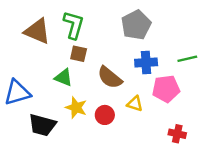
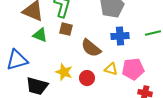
green triangle: (64, 77) -> (40, 35), moved
pink pentagon: (166, 89) -> (133, 69), moved

